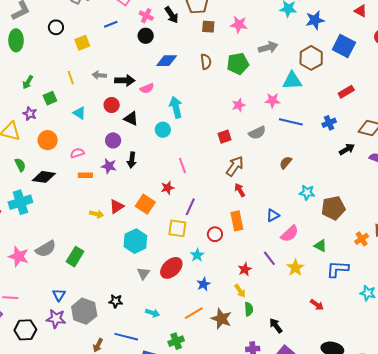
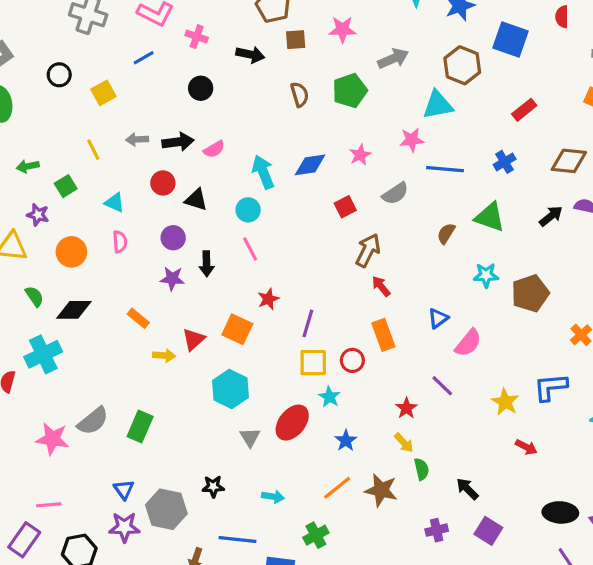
black arrow: (171, 15) -> (250, 55), moved, turned -36
black circle: (146, 36) -> (201, 88), moved
blue diamond: (167, 61) -> (310, 165), moved
green arrow: (28, 82) -> (28, 166), turned 56
black arrow: (347, 149) -> (551, 216), moved
pink semicircle: (77, 153) -> (120, 242), moved, turned 112
pink line: (182, 165) -> (250, 249), moved
orange rectangle: (85, 175) -> (138, 318), moved, turned 48
yellow square: (177, 228) -> (313, 363), moved
green triangle: (320, 246) -> (490, 217), moved, size x1.5
yellow star: (295, 268) -> (505, 402), moved

